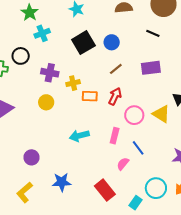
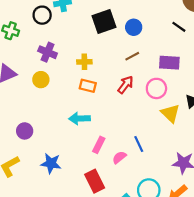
black circle: (21, 56) -> (42, 15), moved
purple cross: (50, 73) -> (48, 52), moved
orange rectangle: (90, 96) -> (88, 86), moved
yellow circle: (46, 102) -> (41, 80), moved
pink circle: (134, 115) -> (156, 88), moved
pink rectangle: (115, 136) -> (99, 145), moved

